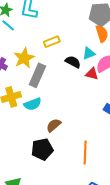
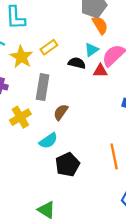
yellow star: (24, 58) -> (21, 57), moved
cyan semicircle: (33, 104) -> (48, 141), moved
brown semicircle: (54, 125) -> (61, 112), moved

